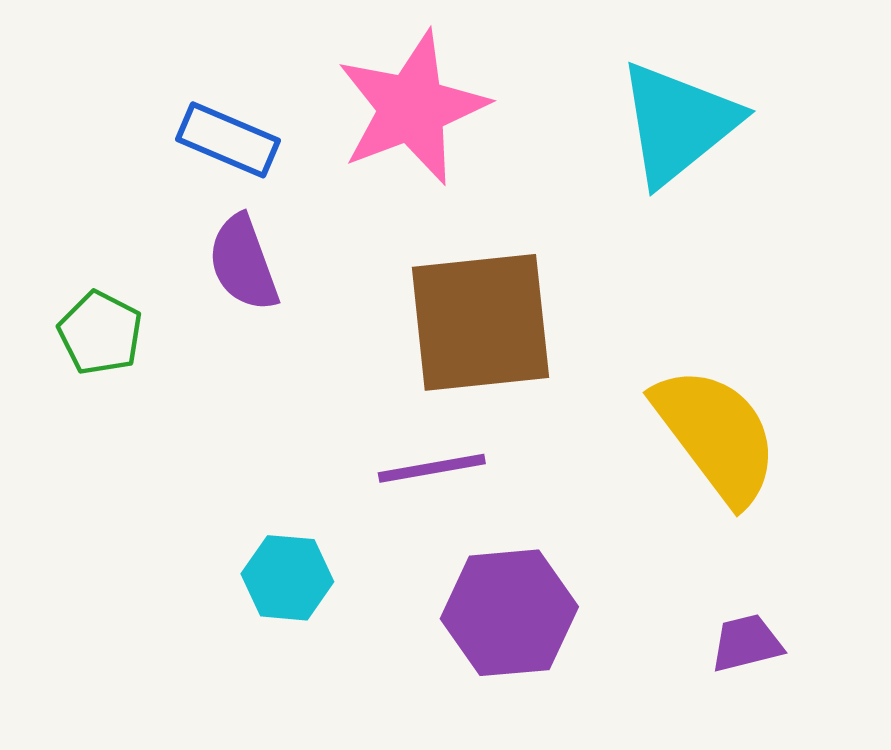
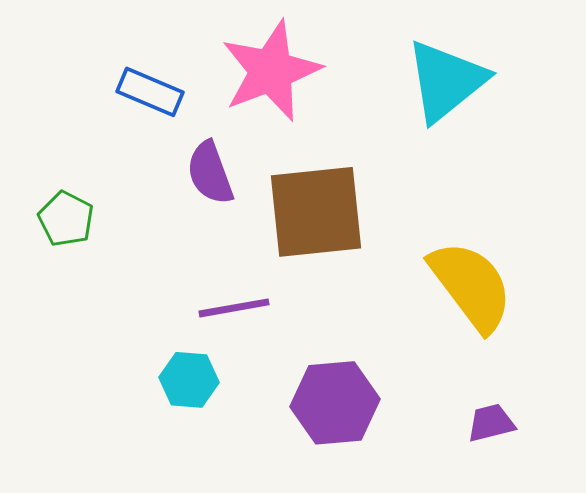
purple semicircle: (243, 263) -> (210, 173), moved
purple line: (432, 468) -> (234, 308), moved

